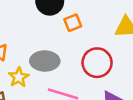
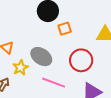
gray ellipse: (45, 61) -> (41, 57), turned 30

